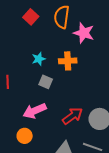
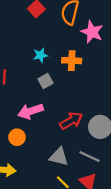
gray square: (46, 82) -> (46, 81), turned 32

